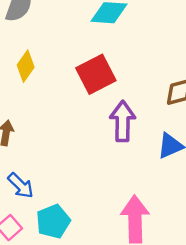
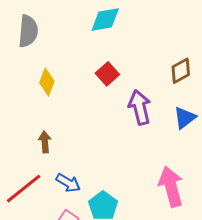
red square: (96, 74) -> (107, 74), size x0.7

